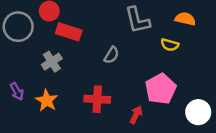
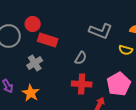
gray L-shape: (137, 20) -> (101, 31), turned -55
red cross: (97, 99) -> (82, 84), moved

